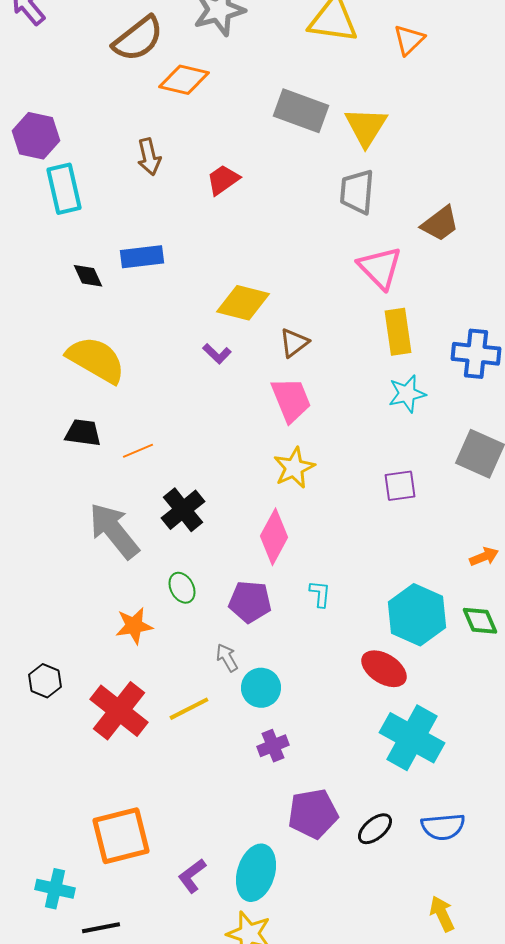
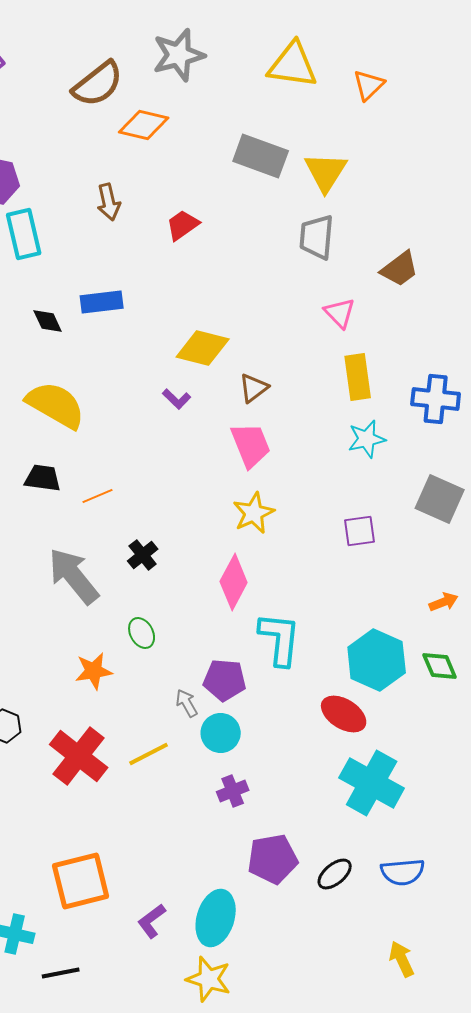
pink triangle: (380, 268) -> (340, 313), size x0.7
black cross: (183, 510) -> (143, 555), size x0.7
cyan L-shape: (320, 594) -> (280, 639), size x2.0
purple pentagon: (250, 602) -> (225, 680), moved

